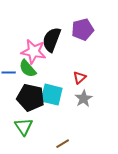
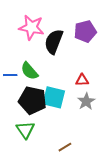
pink star: (34, 52) -> (31, 27), moved
red triangle: (80, 78) -> (82, 80), turned 40

